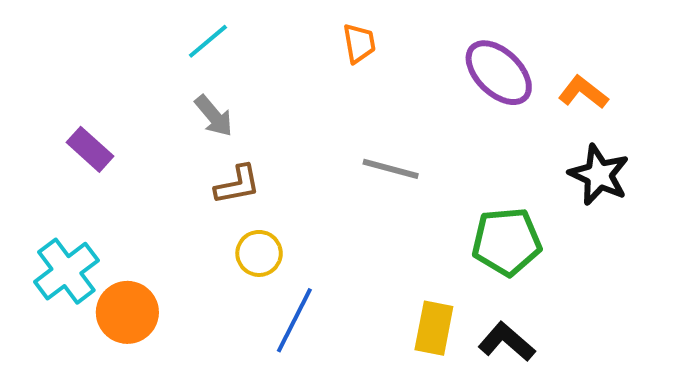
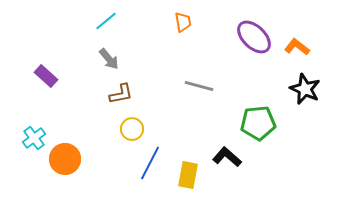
cyan cross: (66, 271) -> (34, 138), size x0.7
yellow rectangle: (434, 328) -> (188, 175), moved
black L-shape: (507, 342) -> (227, 157), moved

